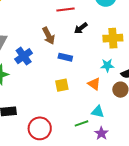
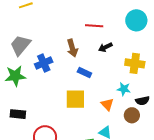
yellow square: (62, 85) -> (75, 99), size x1.5

